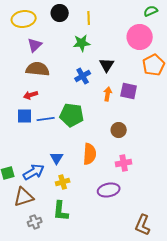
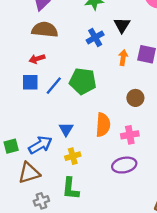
blue line: (46, 119) -> (54, 86), turned -42
pink cross: (124, 163) -> (130, 135), moved

